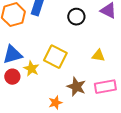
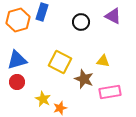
yellow star: (31, 69) -> (43, 99), moved
brown star: (76, 87) -> (84, 79), moved

